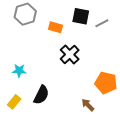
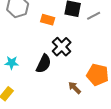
black semicircle: (41, 95) -> (44, 64), moved
brown arrow: (88, 105) -> (75, 88), moved

